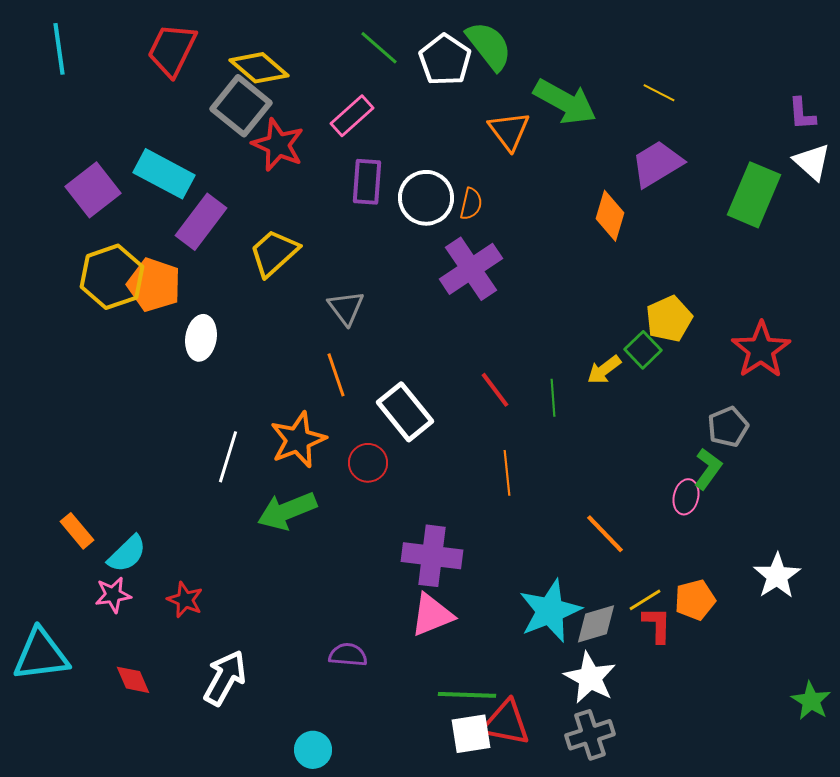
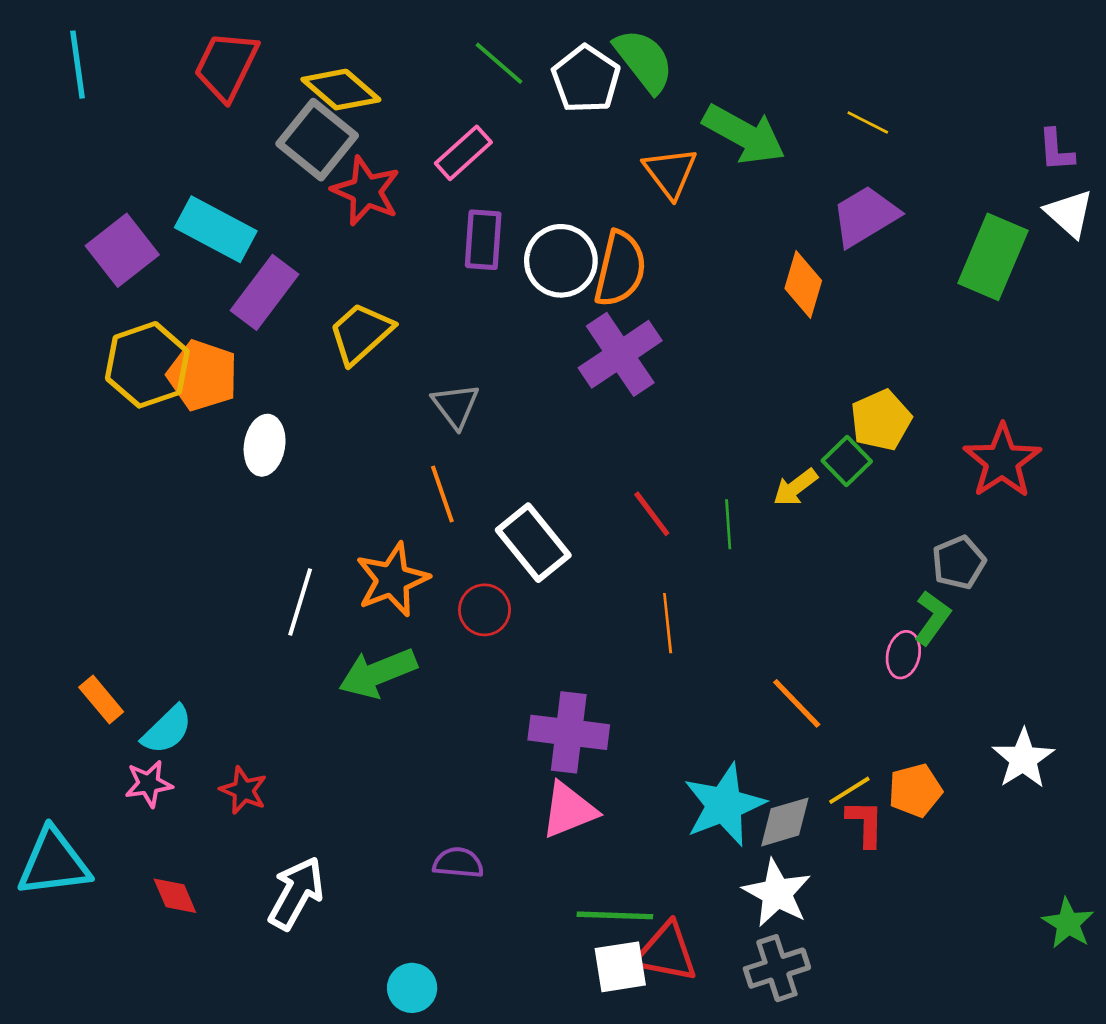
orange semicircle: (471, 204) -> (620, 269), size x1.8

